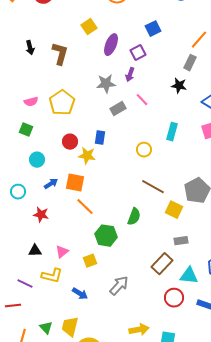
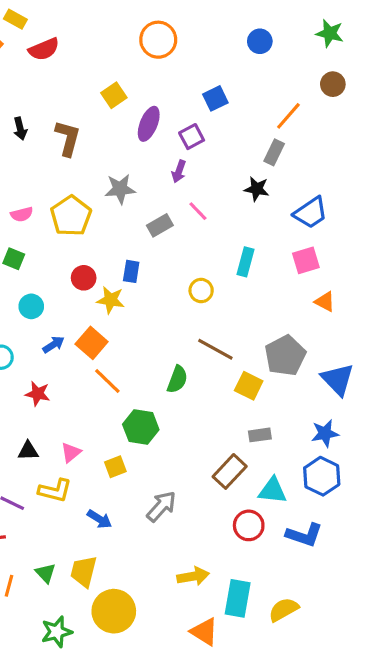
gray star: (106, 84) -> (120, 189), moved
orange square: (75, 183) -> (92, 343), turned 30
green semicircle: (134, 217) -> (177, 379), moved

